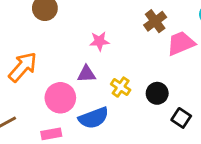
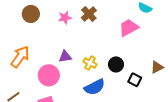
brown cross: (155, 21) -> (89, 14), moved
pink star: (99, 41) -> (65, 18), moved
blue semicircle: (94, 118) -> (95, 87), moved

